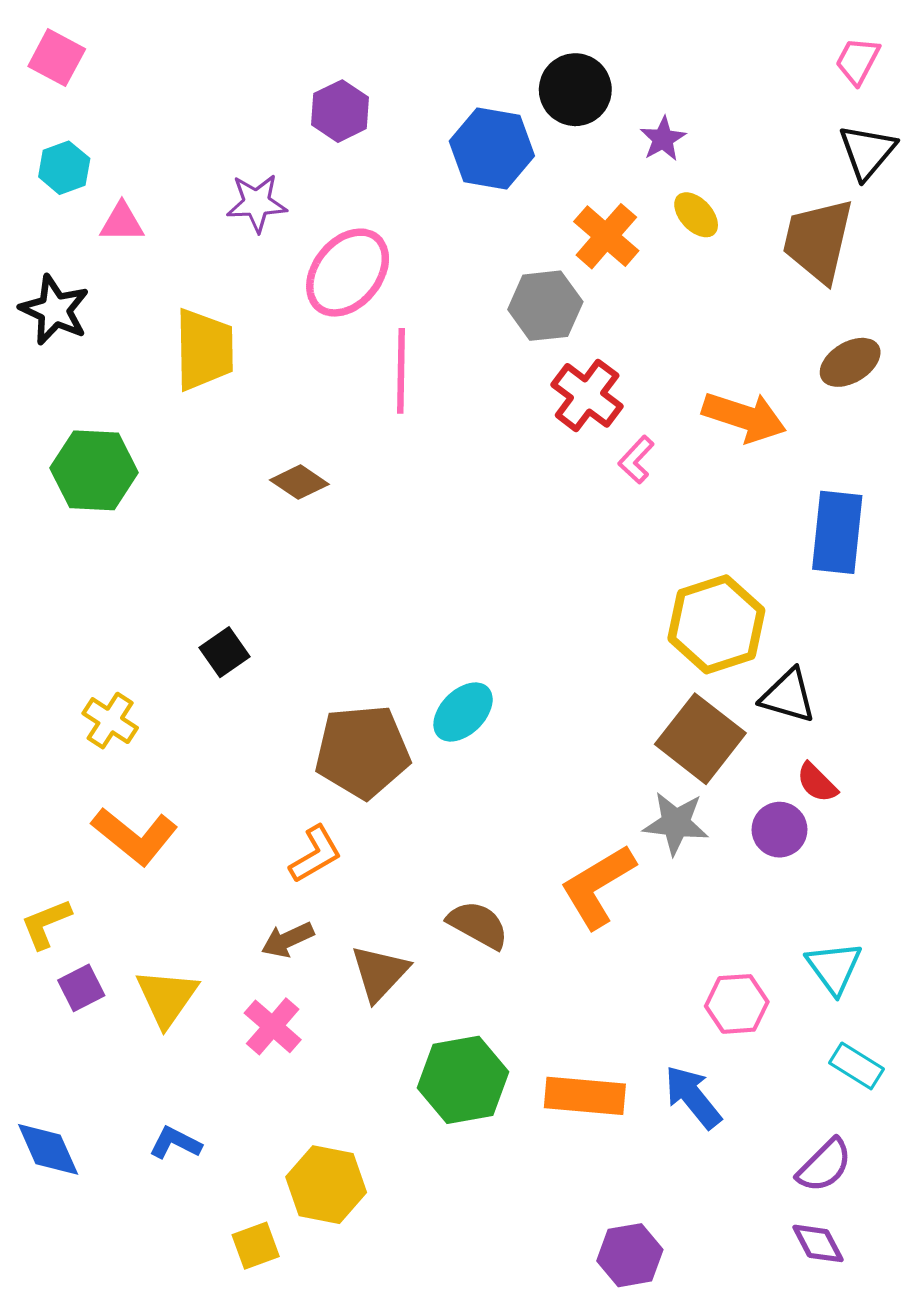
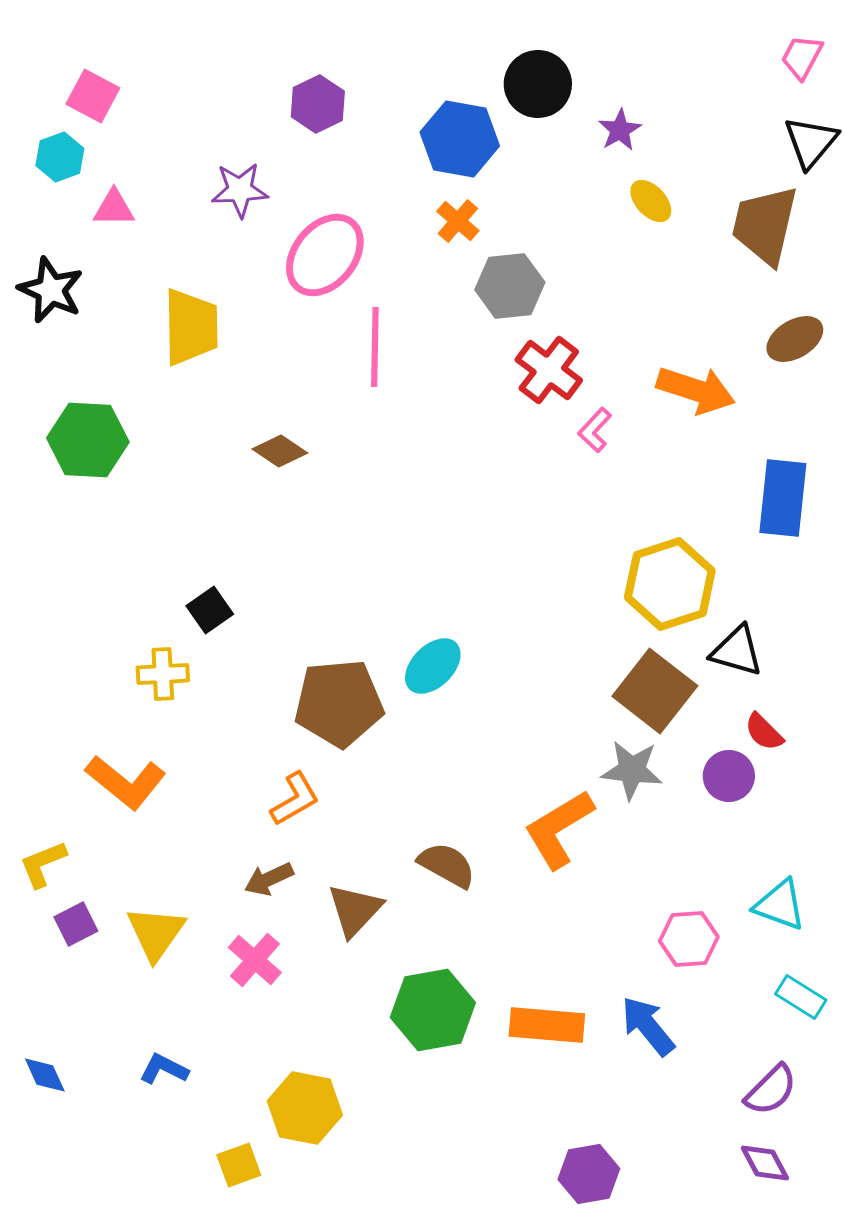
pink square: (57, 58) -> (93, 96), moved
orange cross: (606, 236) -> (458, 221), moved, size x0.7
yellow cross: (110, 721) -> (163, 674), moved, turned -36
cyan triangle: (834, 968) -> (780, 905), turned -34
blue diamond: (48, 1149) -> (45, 1075), size x0.7

